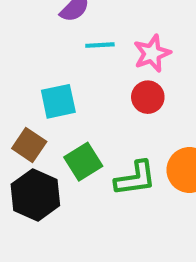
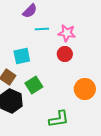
pink star: (152, 53) -> (67, 33), turned 30
green L-shape: (135, 178) -> (59, 119), moved

